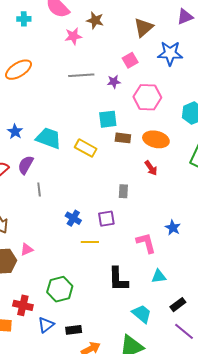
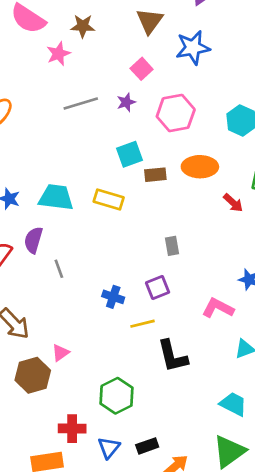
red arrow: (151, 168) -> (233, 203), moved
pink L-shape: (146, 243) -> (218, 308), turned -35
black L-shape: (118, 279) -> (173, 356), moved

